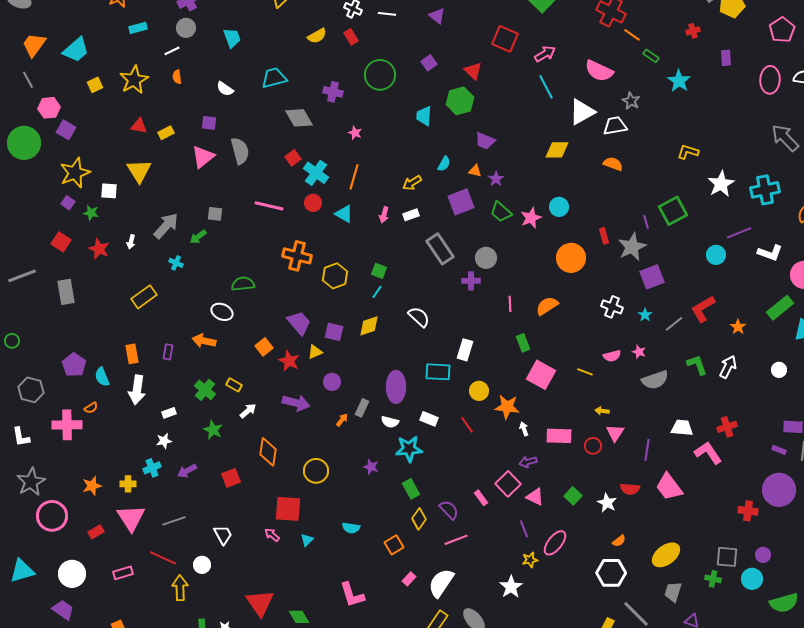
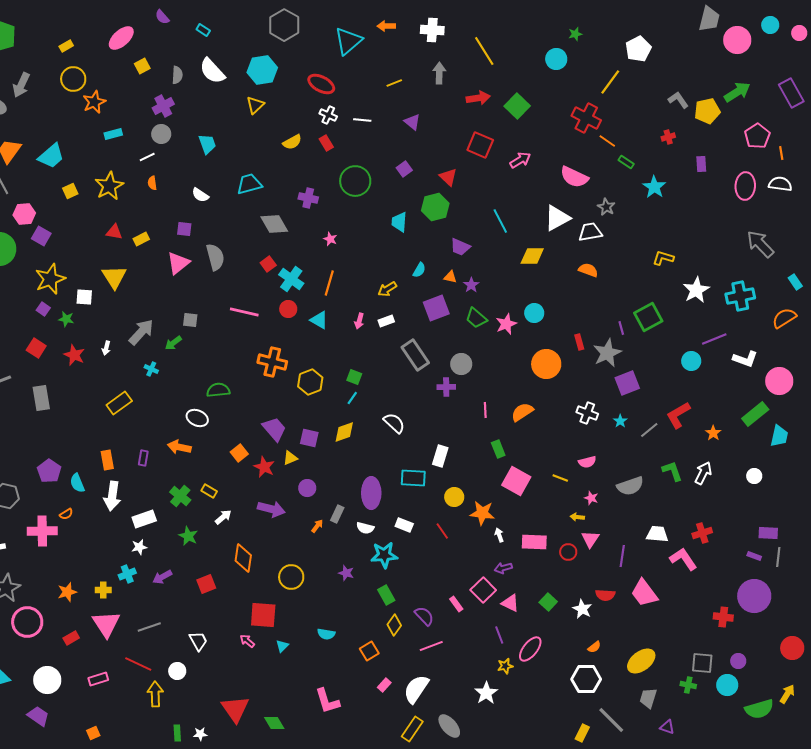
cyan line: (546, 87) -> (500, 221), moved
pink star: (639, 352) -> (591, 498), moved
white rectangle: (169, 413) -> (144, 519), size x1.6

